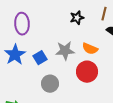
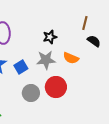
black star: (77, 18) -> (50, 37), moved
red circle: (87, 72) -> (56, 87), moved

